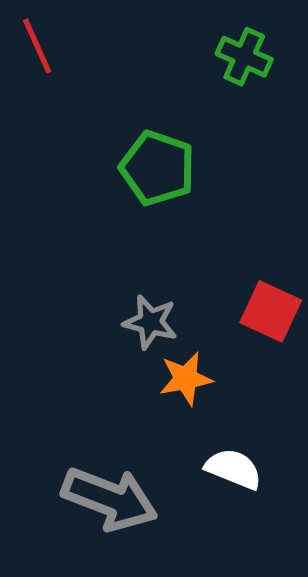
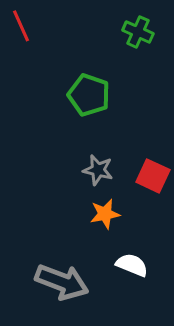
gray star: (150, 322) -> (98, 170), moved

